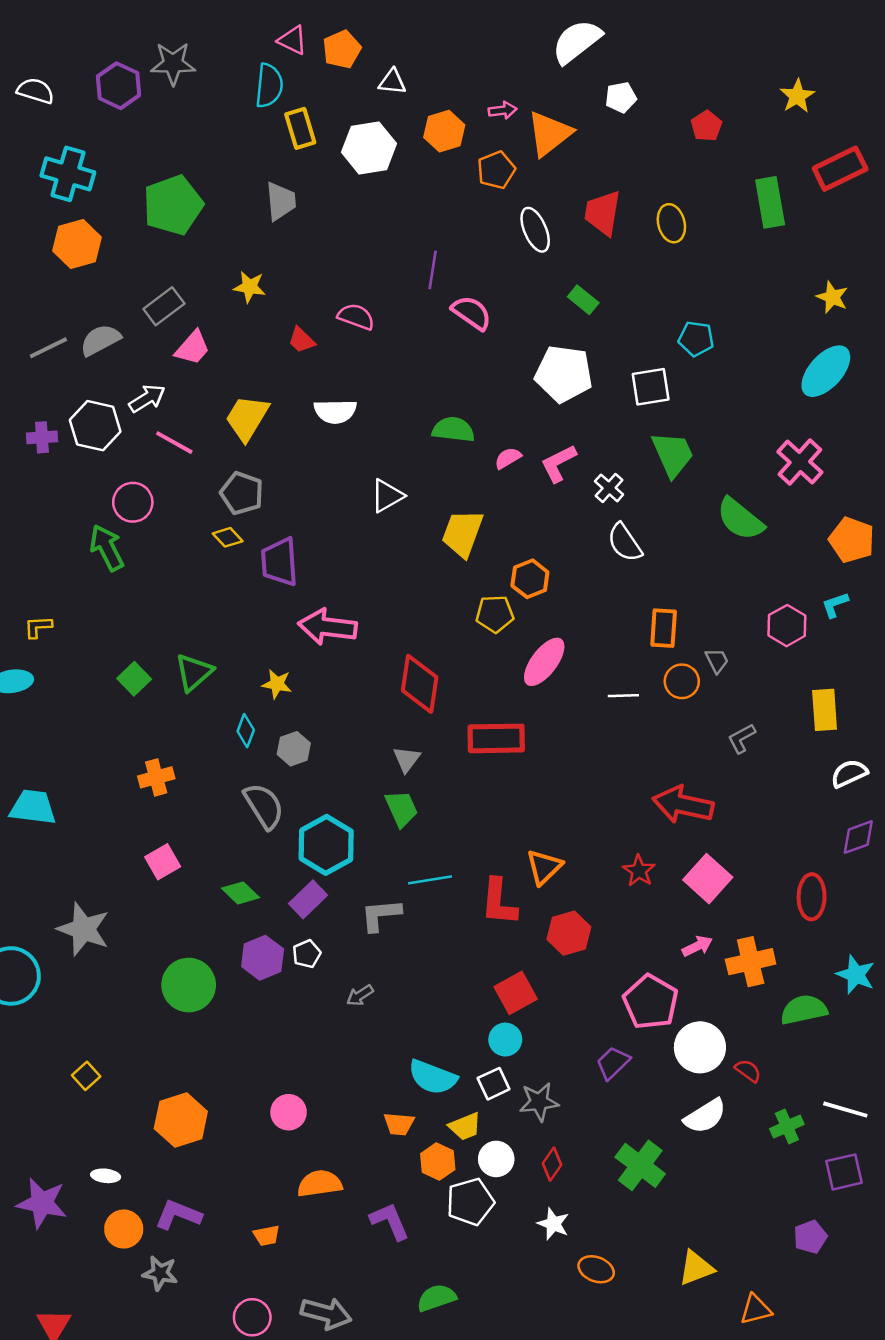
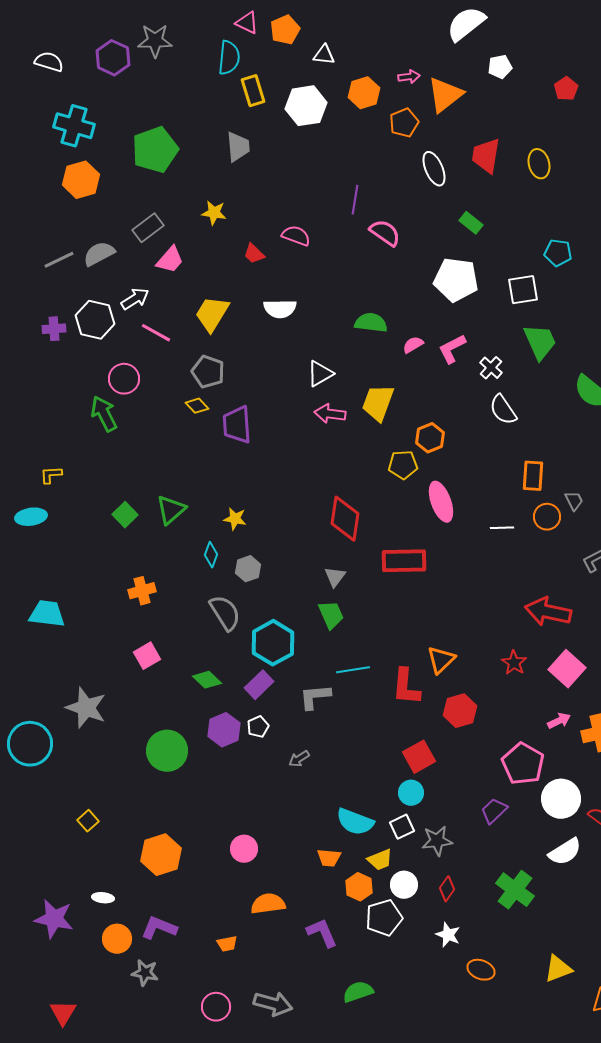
pink arrow: (327, 627) -> (330, 414), moved, size x0.7
pink ellipse: (544, 662) -> (441, 502), turned -57

